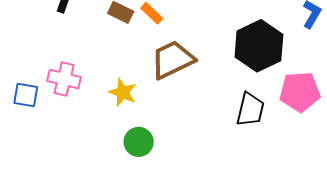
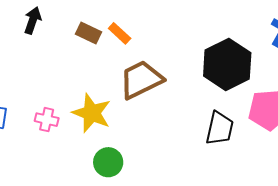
pink cross: (64, 79) -> (47, 120), moved, size x0.7
yellow star: (123, 92) -> (92, 113), size x1.4

